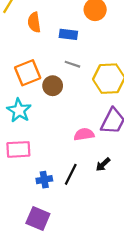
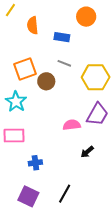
black line: (71, 174) -> (65, 194), moved

